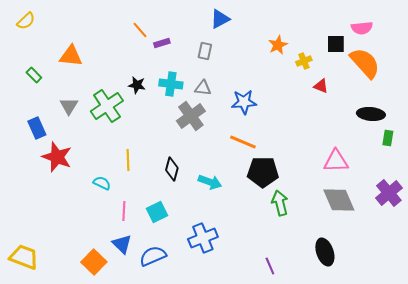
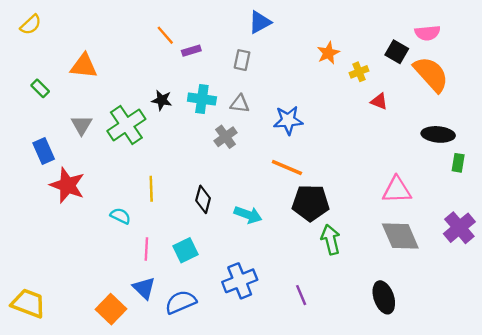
black square: (336, 44) -> (397, 52), turned 30
gray cross: (191, 116) -> (226, 137), size x0.7
purple line: (270, 266) -> (301, 295), moved

